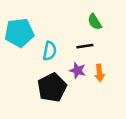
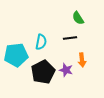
cyan pentagon: (19, 33) -> (16, 55), moved
purple star: (78, 70) -> (66, 70), moved

